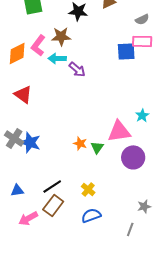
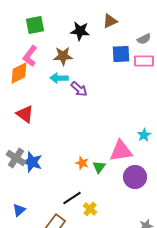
pink L-shape: (38, 45) -> (30, 56), moved
blue square: (126, 51) -> (121, 54), moved
black line: (52, 186) -> (72, 198), moved
blue triangle: (17, 190) -> (19, 210), turned -32

